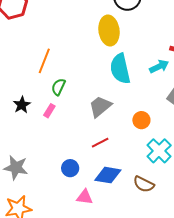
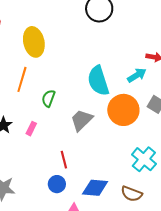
yellow ellipse: (109, 31) -> (34, 42), moved
green semicircle: (58, 87) -> (48, 98), moved
orange circle: (141, 120) -> (123, 110), moved, size x1.8
red line: (100, 143) -> (64, 160), moved, turned -72

